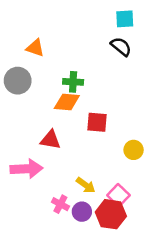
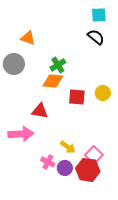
green cross: (73, 82) -> (58, 65), turned -35
yellow circle: (134, 150) -> (103, 93), moved

